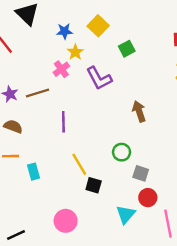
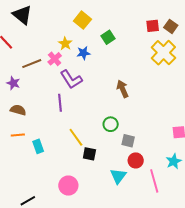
blue star: (64, 31) -> (83, 53), moved
purple L-shape: (99, 78) -> (71, 79), moved
brown line: (37, 93) -> (32, 64), moved

